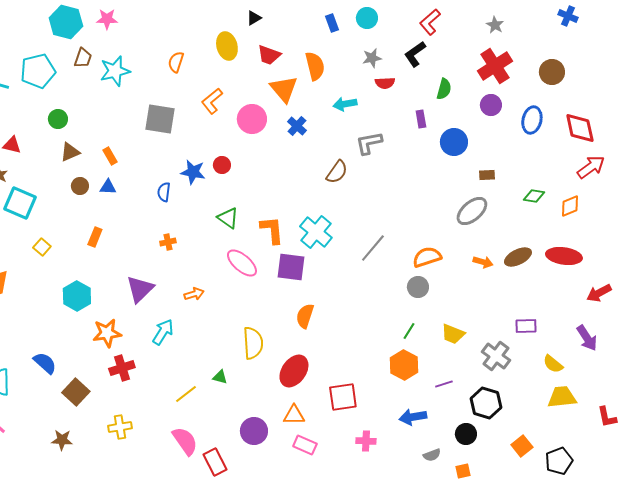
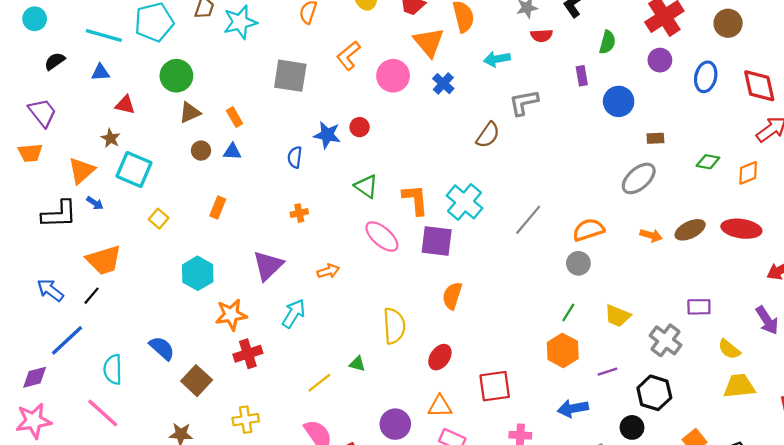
green circle: (58, 119) -> (176, 76), size x1.5
red ellipse: (294, 371) -> (440, 357), size x0.7

